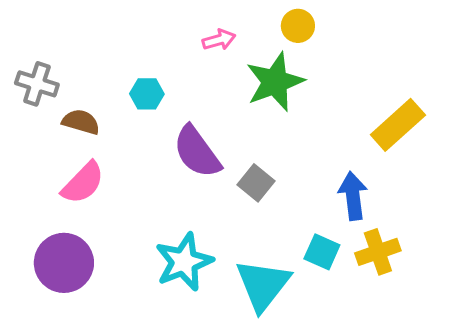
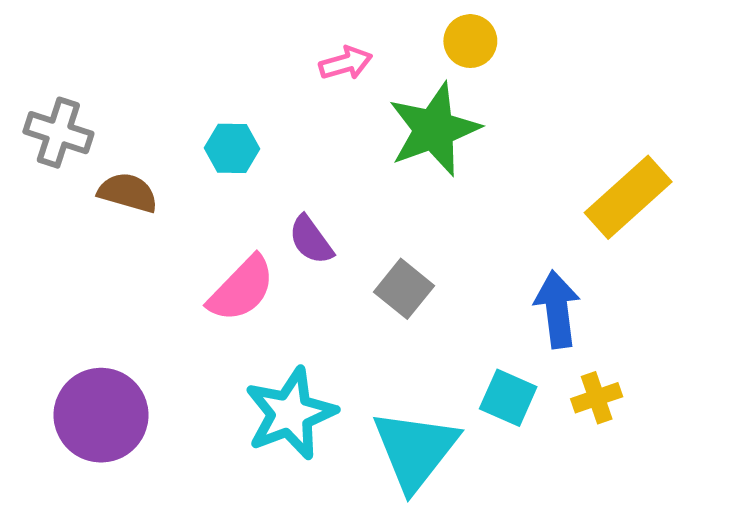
purple semicircle: (197, 152) -> (311, 240), size x0.6
pink semicircle: (83, 183) -> (241, 289), moved
yellow cross: (378, 252) -> (597, 398), size x0.7

